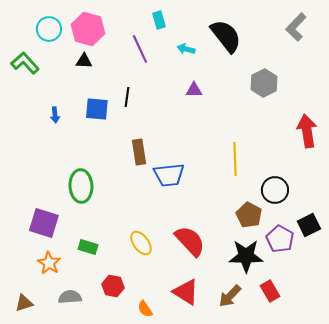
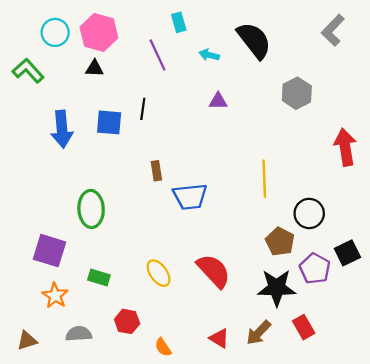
blue arrow: (55, 115) -> (62, 129), size x2.0
brown rectangle: (139, 152) -> (156, 171), size x0.7
red triangle: (186, 292) -> (219, 338), moved, size x0.7

